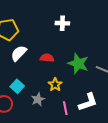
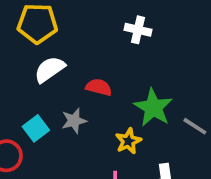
yellow star: (55, 85) -> (128, 141), moved
gray star: (38, 99) -> (74, 121), moved

